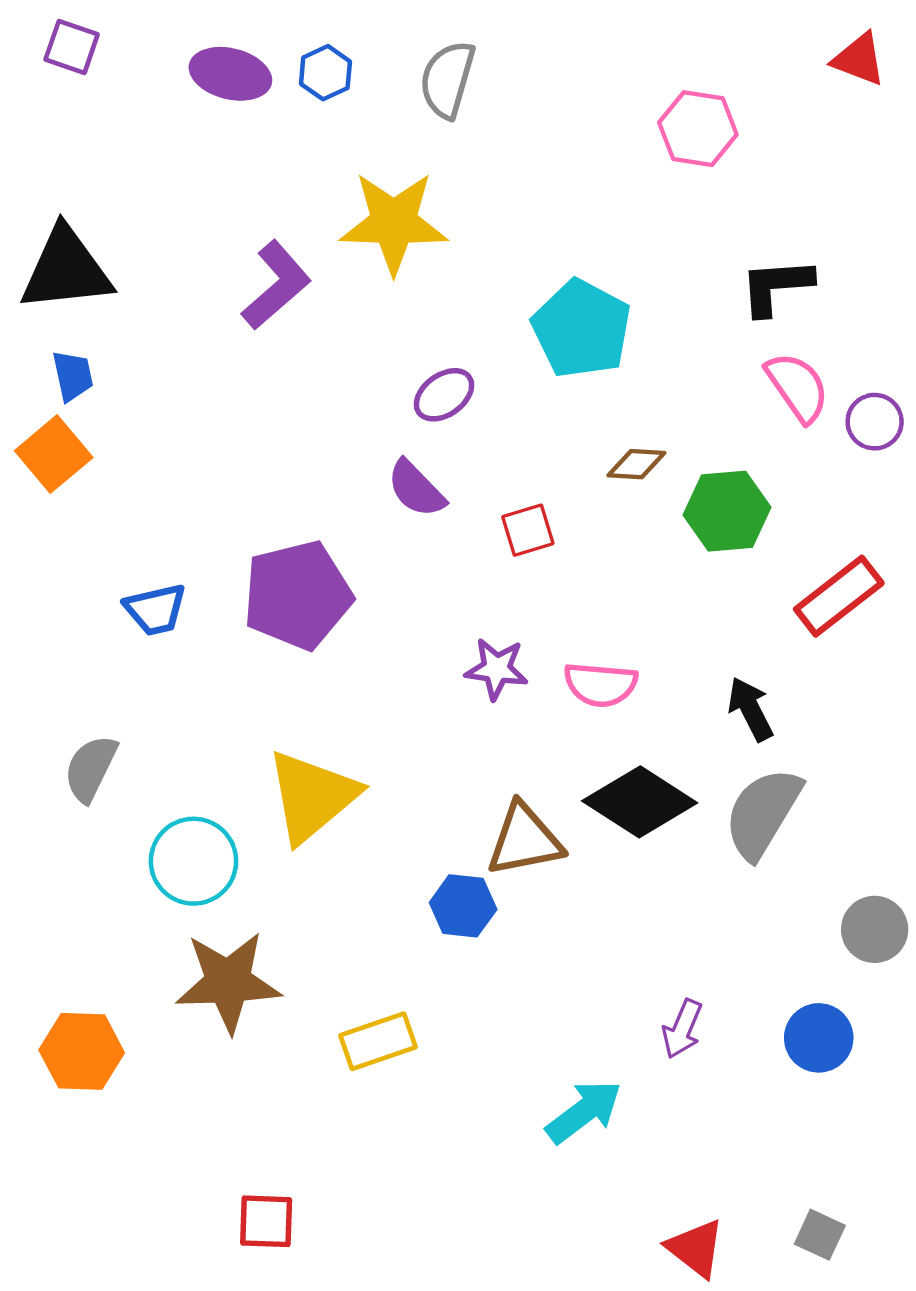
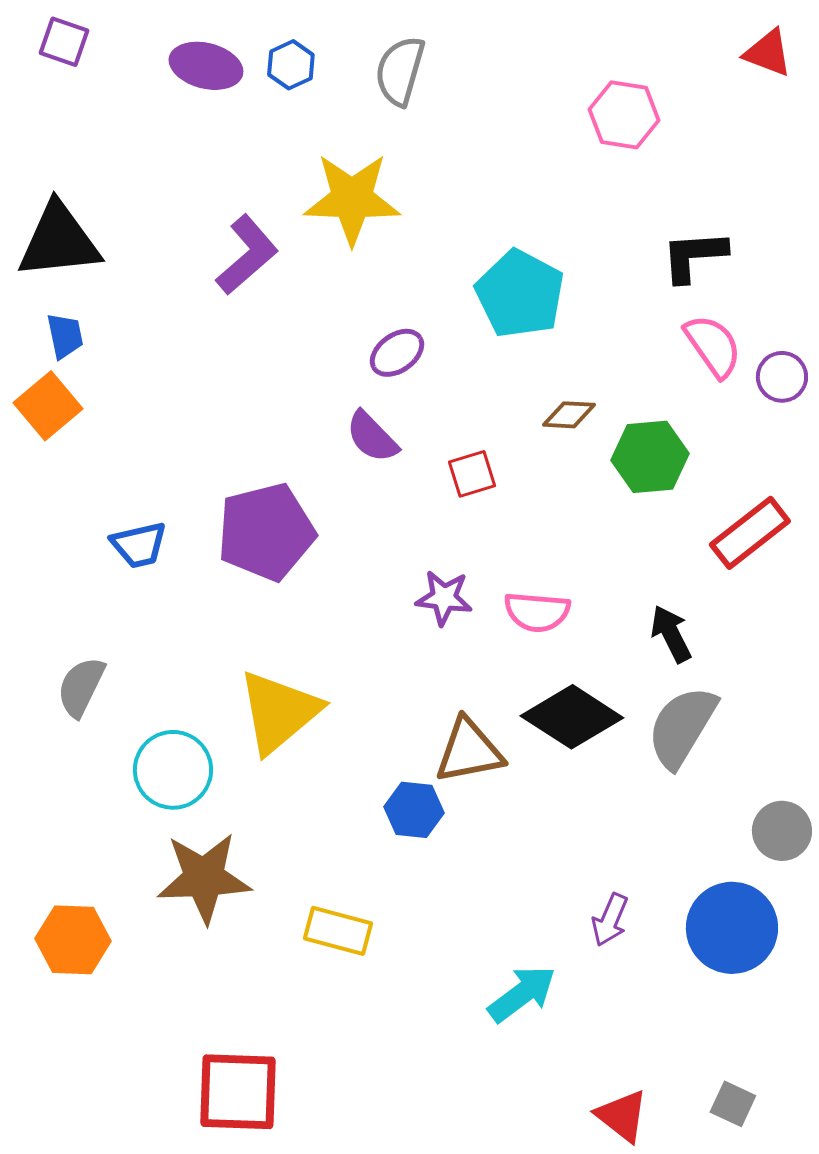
blue circle: (819, 1038) -> (732, 928), size x1.5
yellow rectangle: (378, 1041) -> (338, 931), turned 34
red square: (266, 1221) -> (238, 1092), size x1.6

